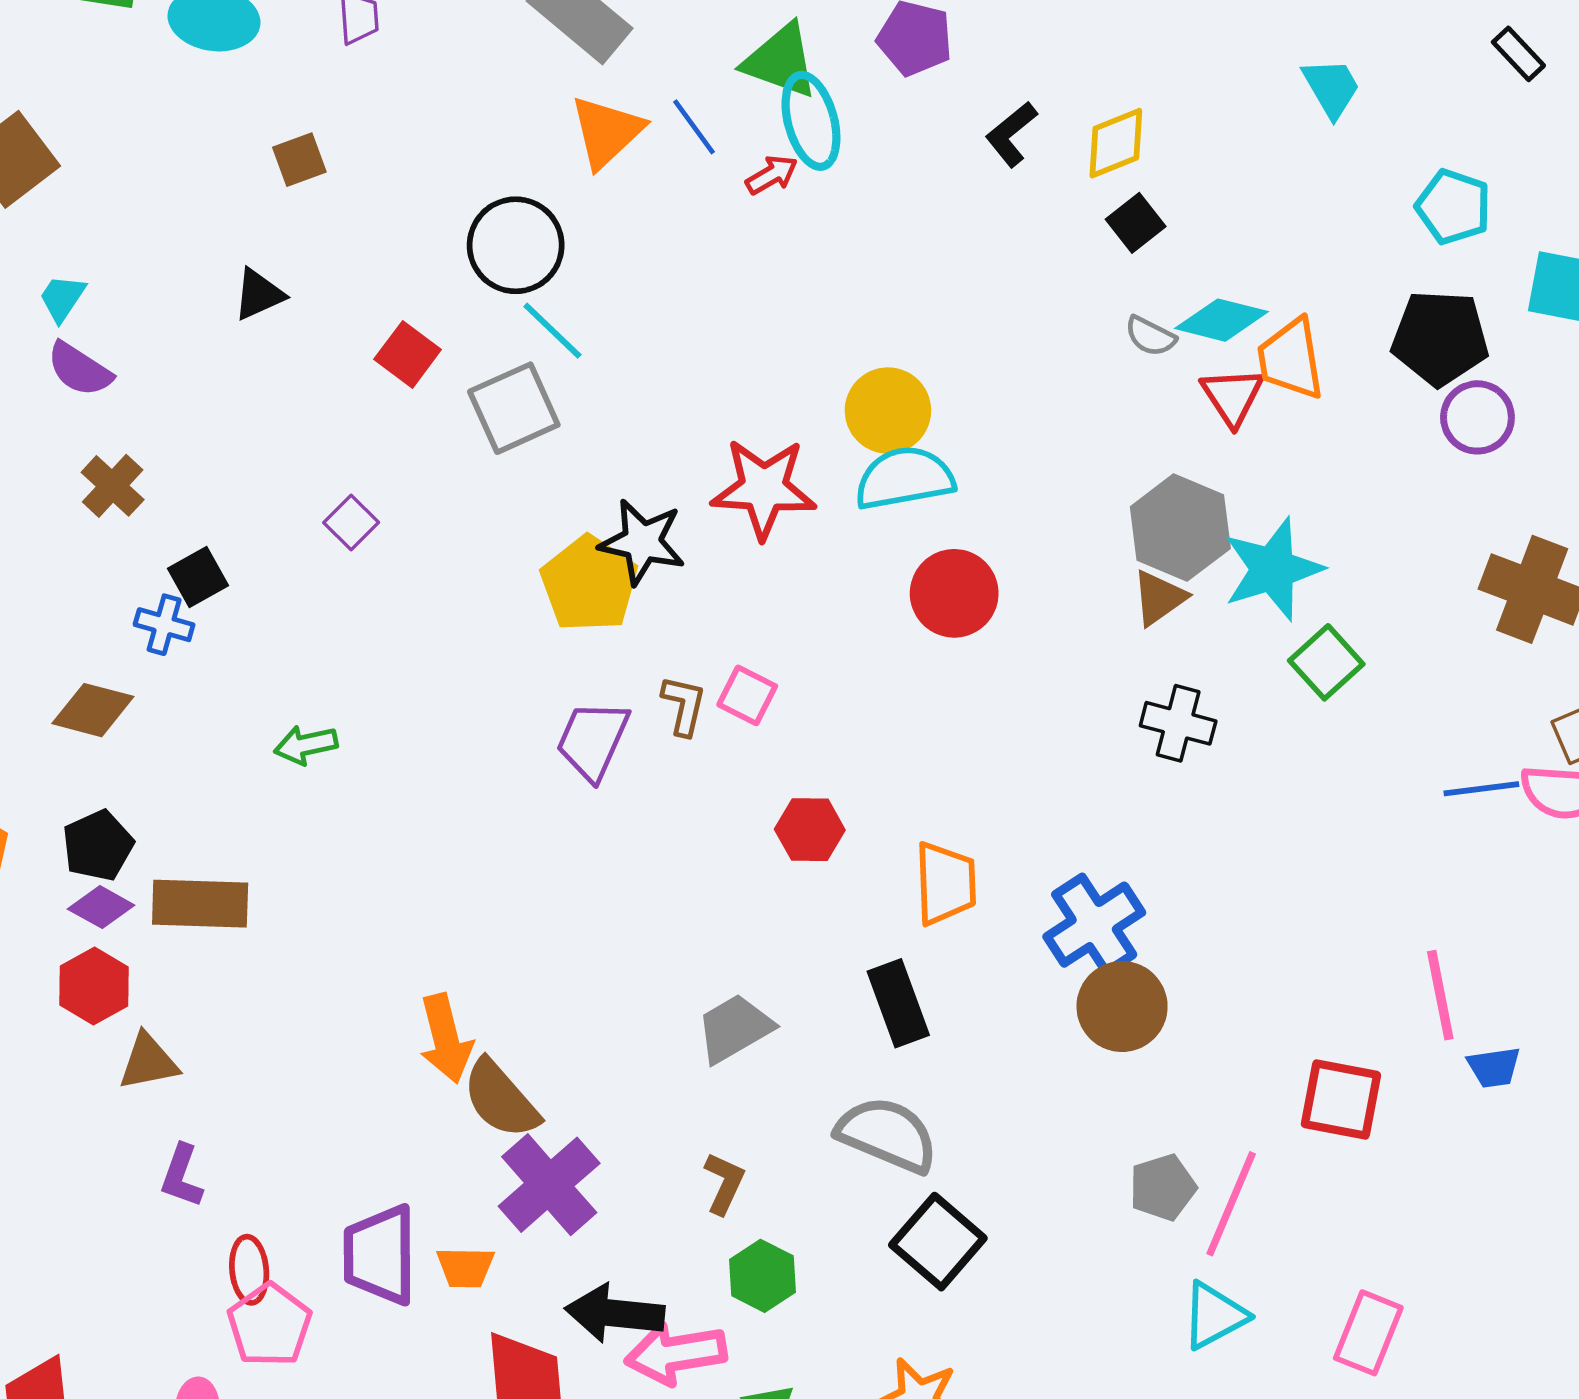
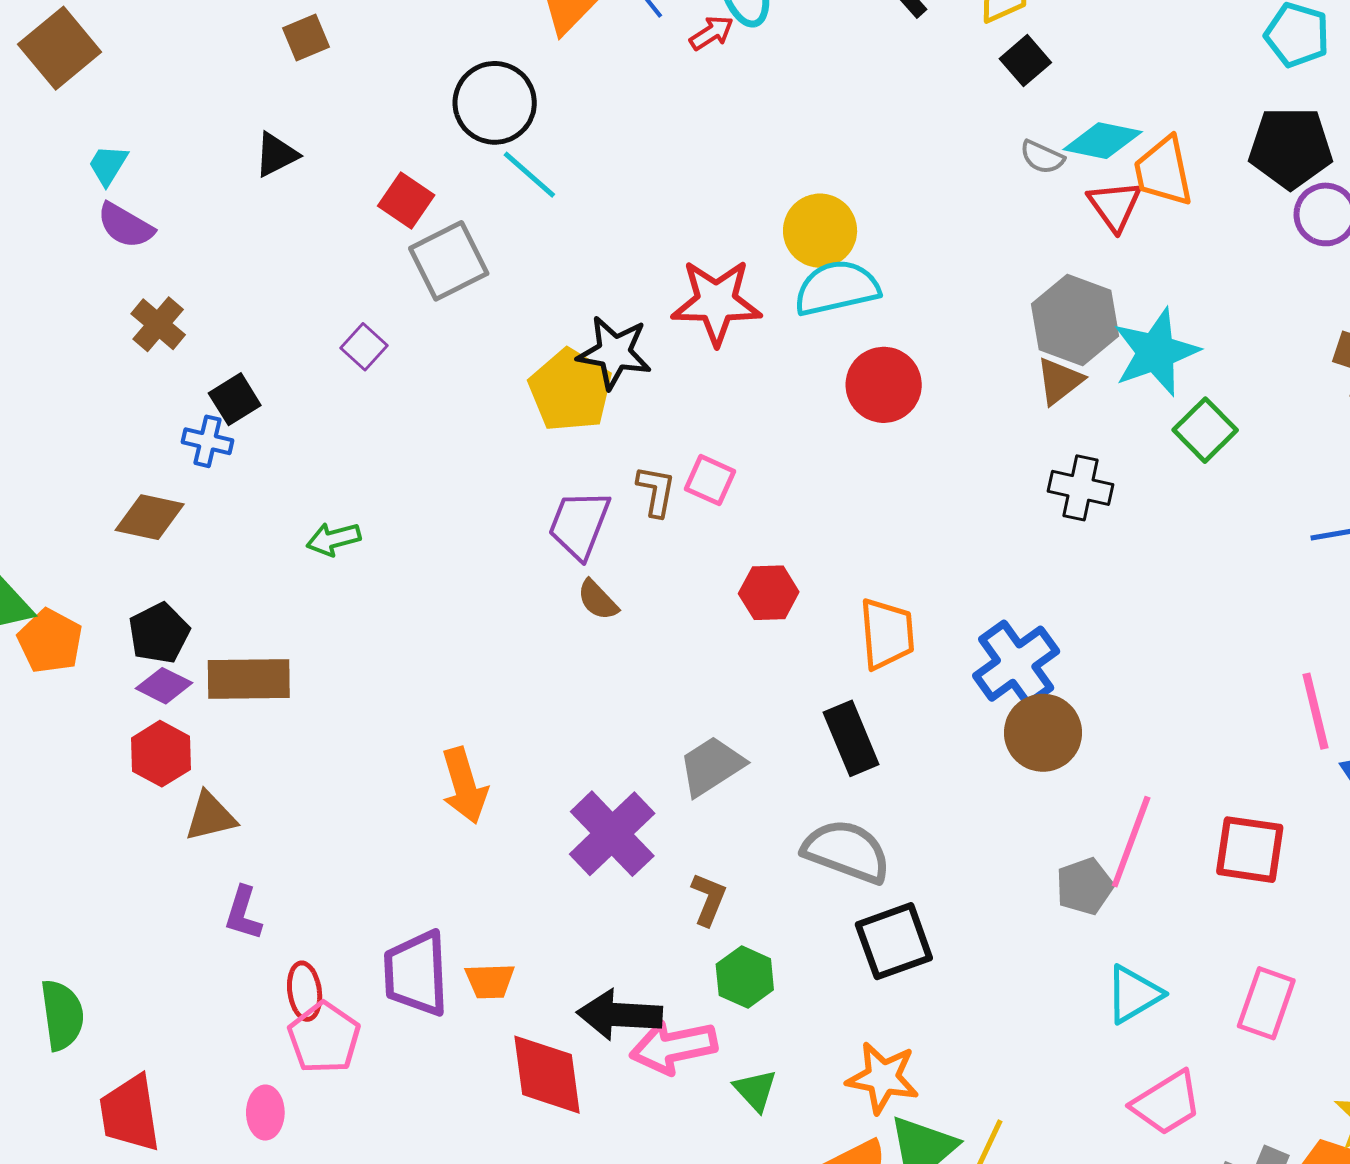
gray square: (514, 408) -> (449, 261), moved
brown semicircle: (501, 1099) -> (598, 600), moved, size x0.6
red square: (1341, 1100) -> (1250, 850), moved
purple cross: (549, 1185) -> (612, 834), moved
pink line: (1231, 1204) -> (1131, 842), moved
black square: (938, 1242) -> (894, 941), turned 32

